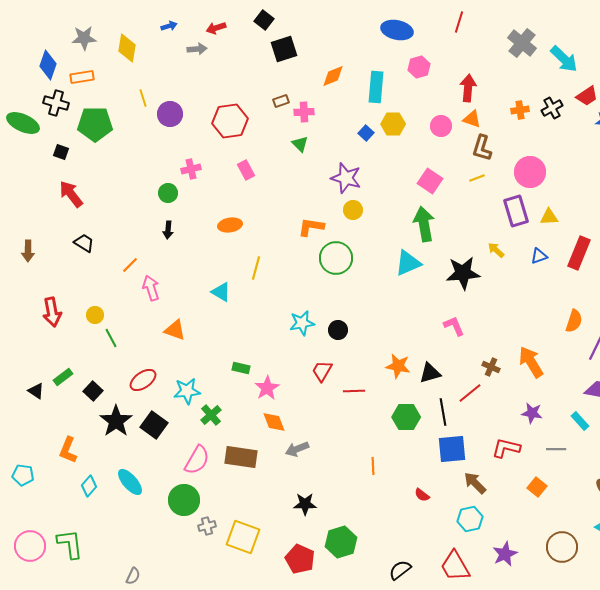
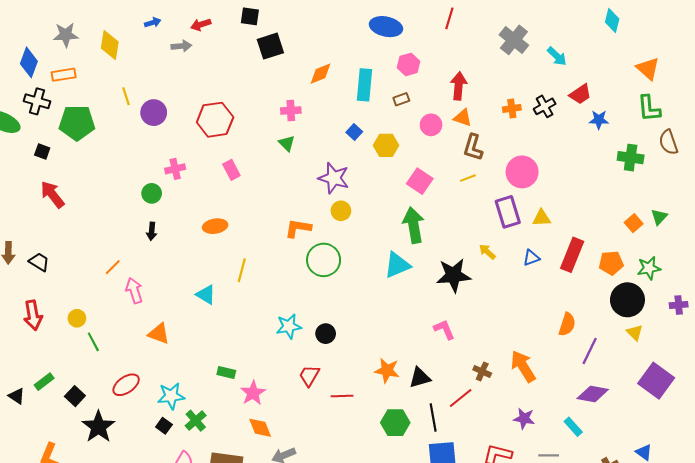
black square: (264, 20) -> (250, 16), turned -30
cyan arrow: (564, 59) -> (557, 56), size x0.7
brown rectangle: (281, 101) -> (401, 99), moved
yellow hexagon: (393, 124) -> (386, 145), moved
black trapezoid: (84, 243) -> (39, 262), moved
black square: (154, 425) -> (164, 426), moved, size x0.6

